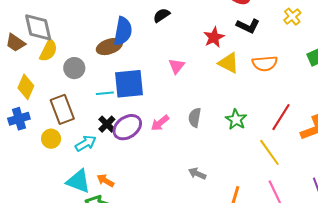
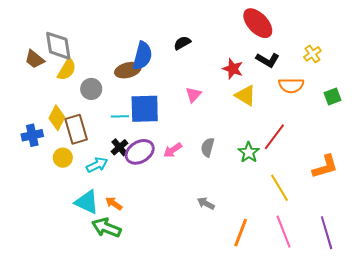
red star: (214, 37) -> (233, 69), turned -30
orange semicircle: (265, 63) -> (291, 85), moved
yellow diamond: (26, 87) -> (57, 118), moved
red line: (281, 117) -> (274, 137), moved

